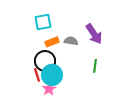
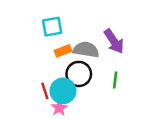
gray semicircle: (71, 41) -> (86, 50), size x1.5
black circle: (45, 61) -> (79, 74), moved

